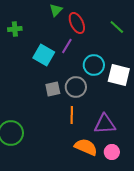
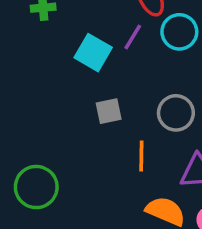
cyan circle: (94, 65) -> (179, 32), moved
gray circle: (76, 87) -> (176, 113), moved

